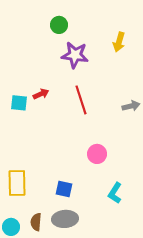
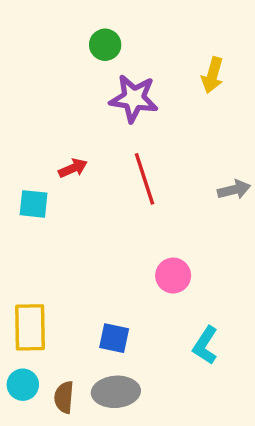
cyan square: (19, 103) -> (34, 204), moved
cyan circle: (11, 227) -> (23, 385), moved

